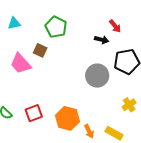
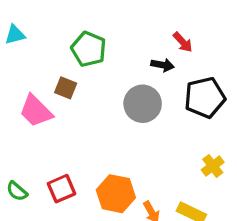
cyan triangle: (14, 23) -> (15, 35), moved
gray circle: (97, 76) -> (143, 104), moved

